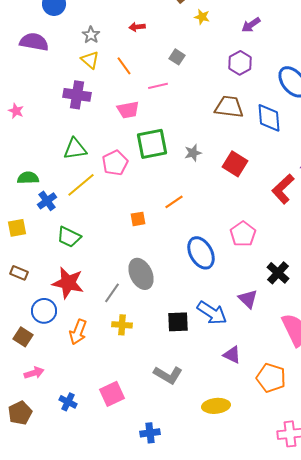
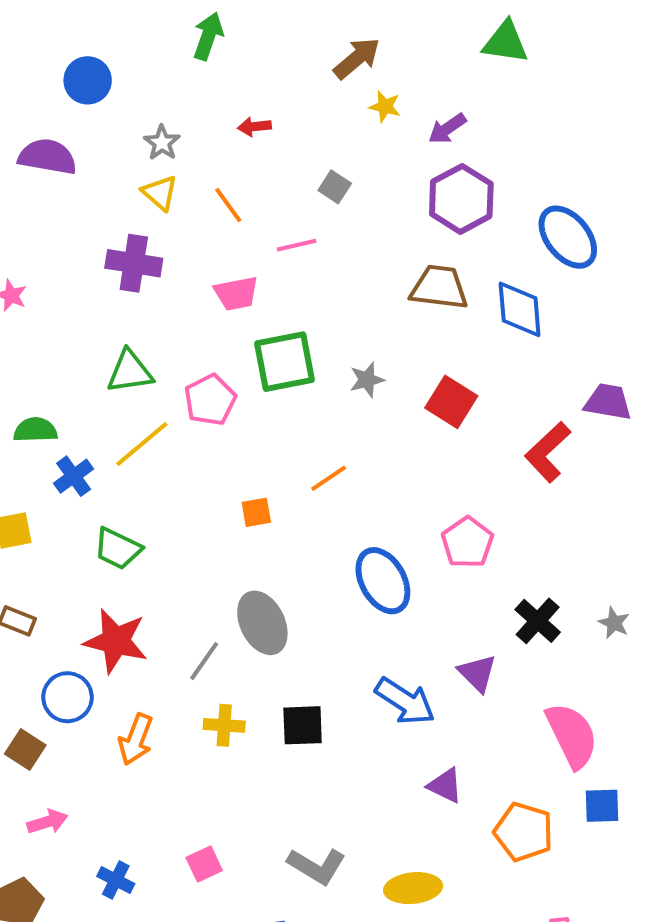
purple arrow: (251, 25) -> (447, 129), moved
purple hexagon: (240, 63) -> (461, 199), size x1.4
black square: (178, 322) -> (303, 725), moved
gray L-shape: (168, 375) -> (317, 866), moved
pink square: (112, 394) -> (204, 864), size x0.7

